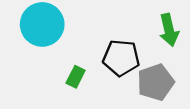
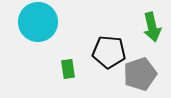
green rectangle: (76, 77) -> (68, 69), turned -36

